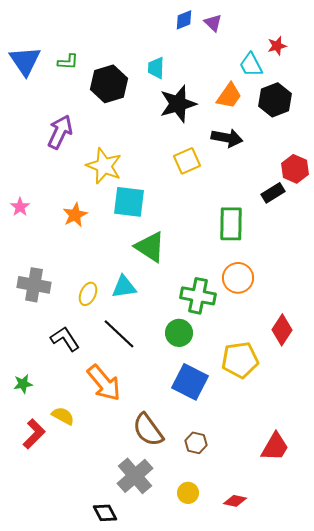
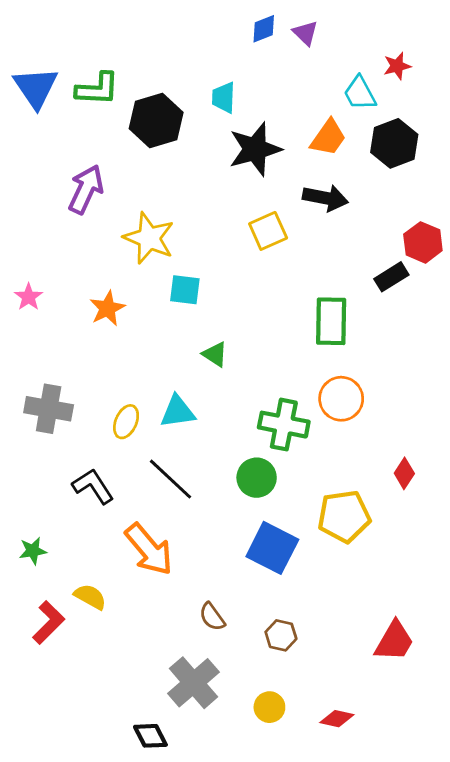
green L-shape: (68, 62) -> (97, 89), size x1.5
cyan square: (129, 202) -> (185, 290), size x0.7
green triangle: (150, 247) -> (215, 354), size x0.6
red diamond: (282, 330) -> (404, 473), size x0.7
brown semicircle: (148, 430) -> (212, 617), size x0.6

